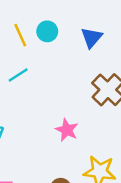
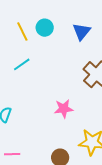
pink star: (67, 130) -> (64, 109), turned -30

